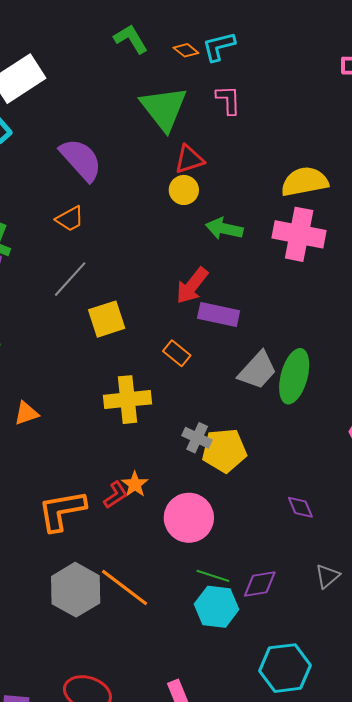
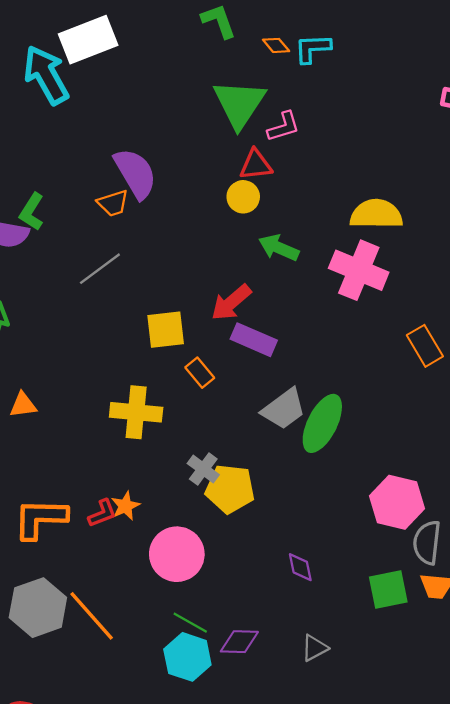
pink L-shape: (228, 100) -> (284, 127), moved, turned 64
purple semicircle: (81, 160) -> (135, 173), moved
yellow square: (107, 319) -> (166, 330), moved

